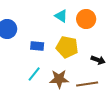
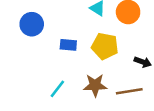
cyan line: (34, 74) -> (57, 89), moved

